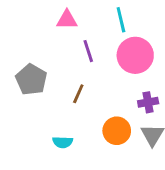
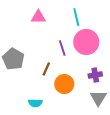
purple line: (88, 51) -> (62, 48), moved
orange circle: (117, 131) -> (64, 84), moved

